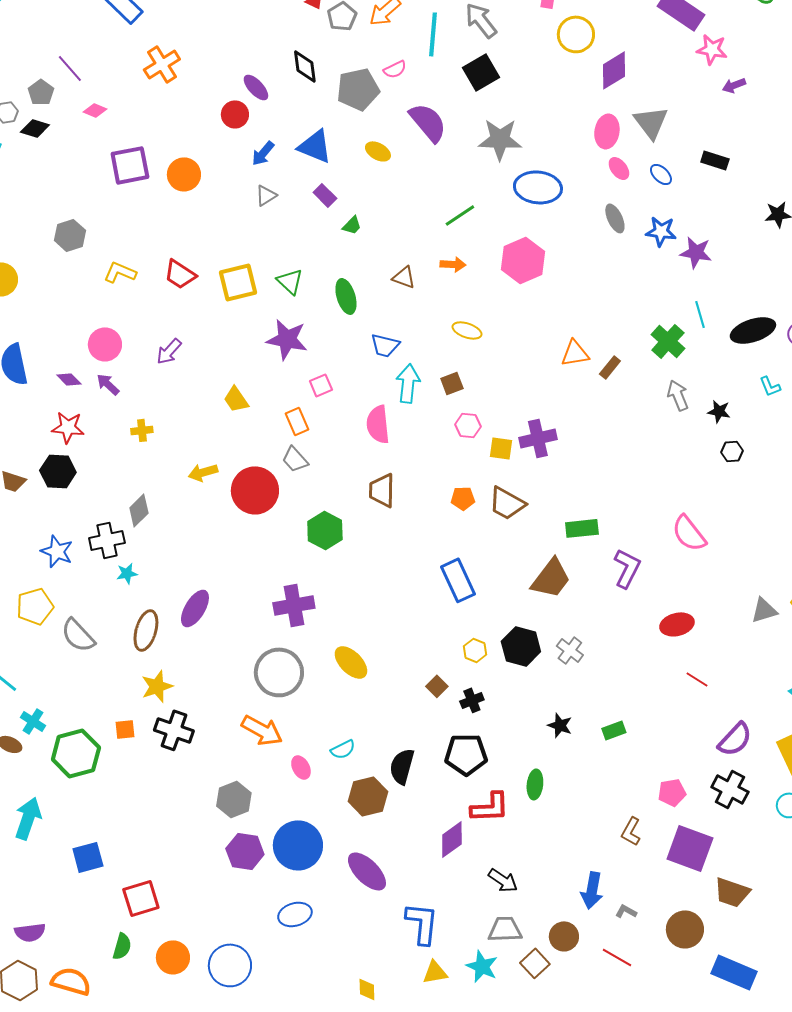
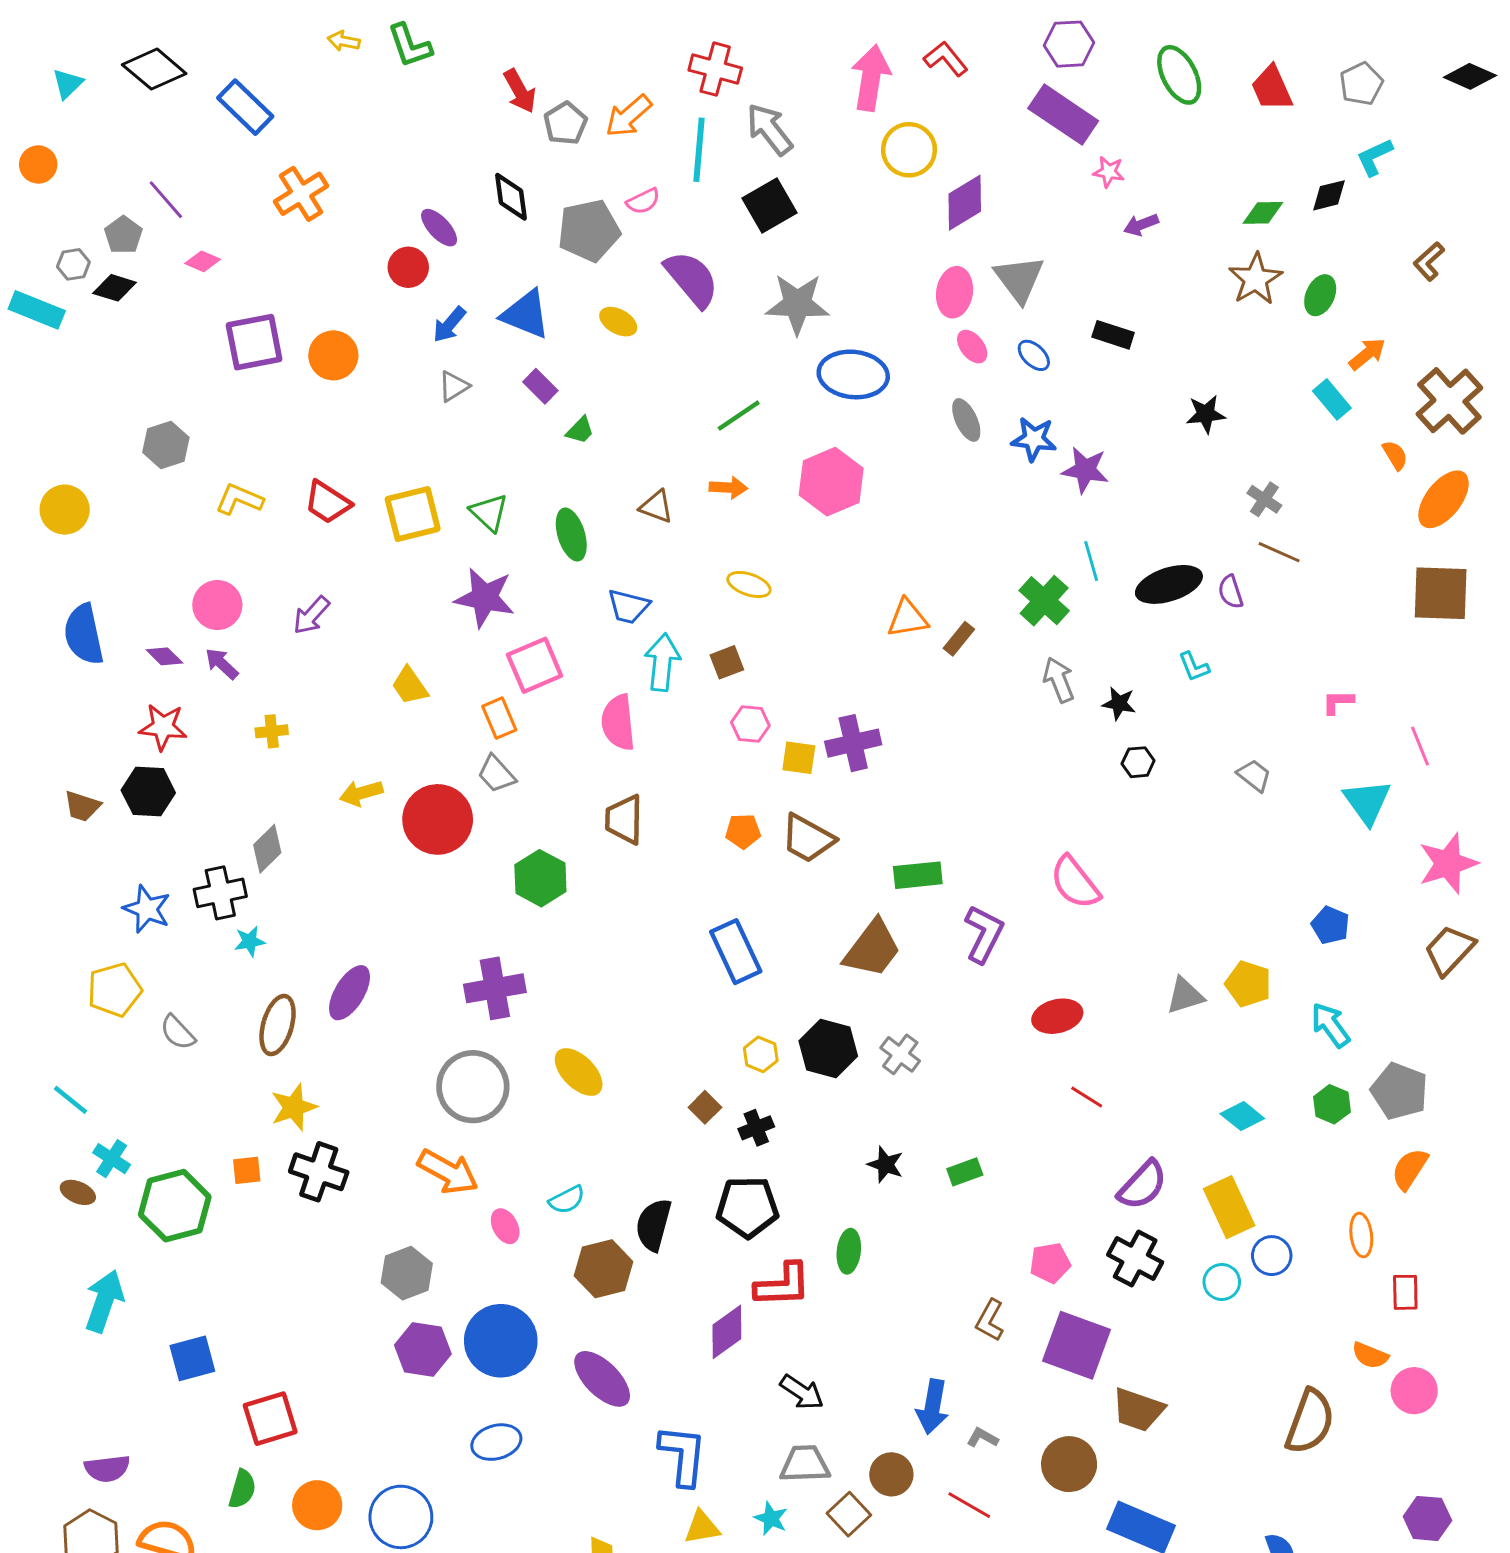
pink star: (712, 49) -> (1109, 172), size x0.7
pink square: (321, 385) -> (535, 665), size x1.6
gray semicircle: (78, 635) -> (178, 1032), size x0.7
cyan star: (482, 966) -> (771, 1518), size x0.7

